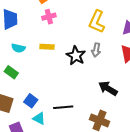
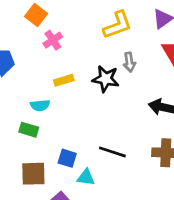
yellow L-shape: (97, 22) -> (118, 25), turned -115
cyan semicircle: (18, 48) -> (40, 105), moved
black line: (63, 107) -> (112, 152), turned 42

